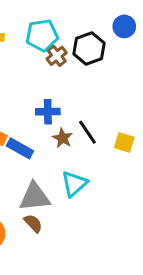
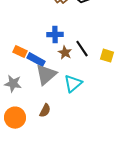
gray triangle: (35, 197) -> (46, 75), moved, turned -35
brown semicircle: (33, 223) -> (45, 111), turned 72

